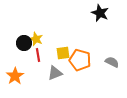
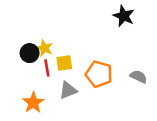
yellow square: (63, 53) -> (64, 63), moved
orange star: (15, 76) -> (33, 103), moved

